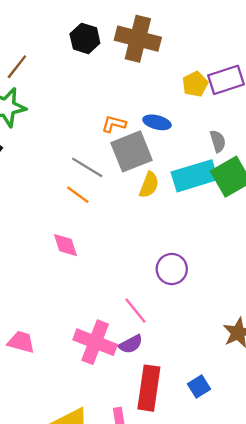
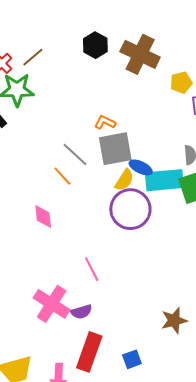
yellow pentagon: (195, 84) -> (181, 83), moved
blue ellipse: (157, 122) -> (141, 167), moved
purple circle: (172, 269) -> (130, 209), moved, size x1.5
pink line: (135, 311) -> (92, 269), moved

